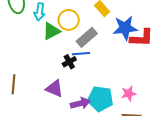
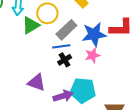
blue star: (125, 28) -> (94, 34), moved
black cross: (69, 62) -> (65, 60), moved
pink star: (129, 94) -> (92, 55), moved

